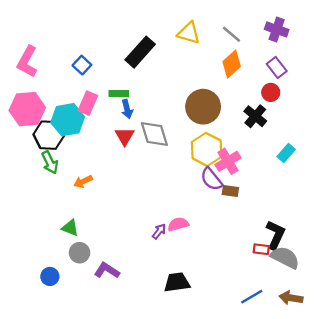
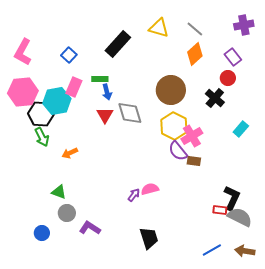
purple cross: (277, 29) -> (244, 25), moved, turned -30
black trapezoid: (177, 282) -> (149, 238), turned 80

